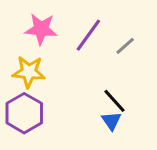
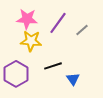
yellow star: (29, 72) -> (31, 41), moved
black line: (114, 101) -> (53, 66), moved, turned -66

